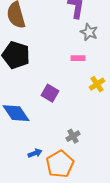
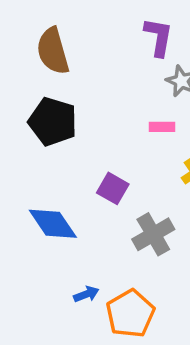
gray cross: (73, 136) -> (153, 234), moved, size x1.6

